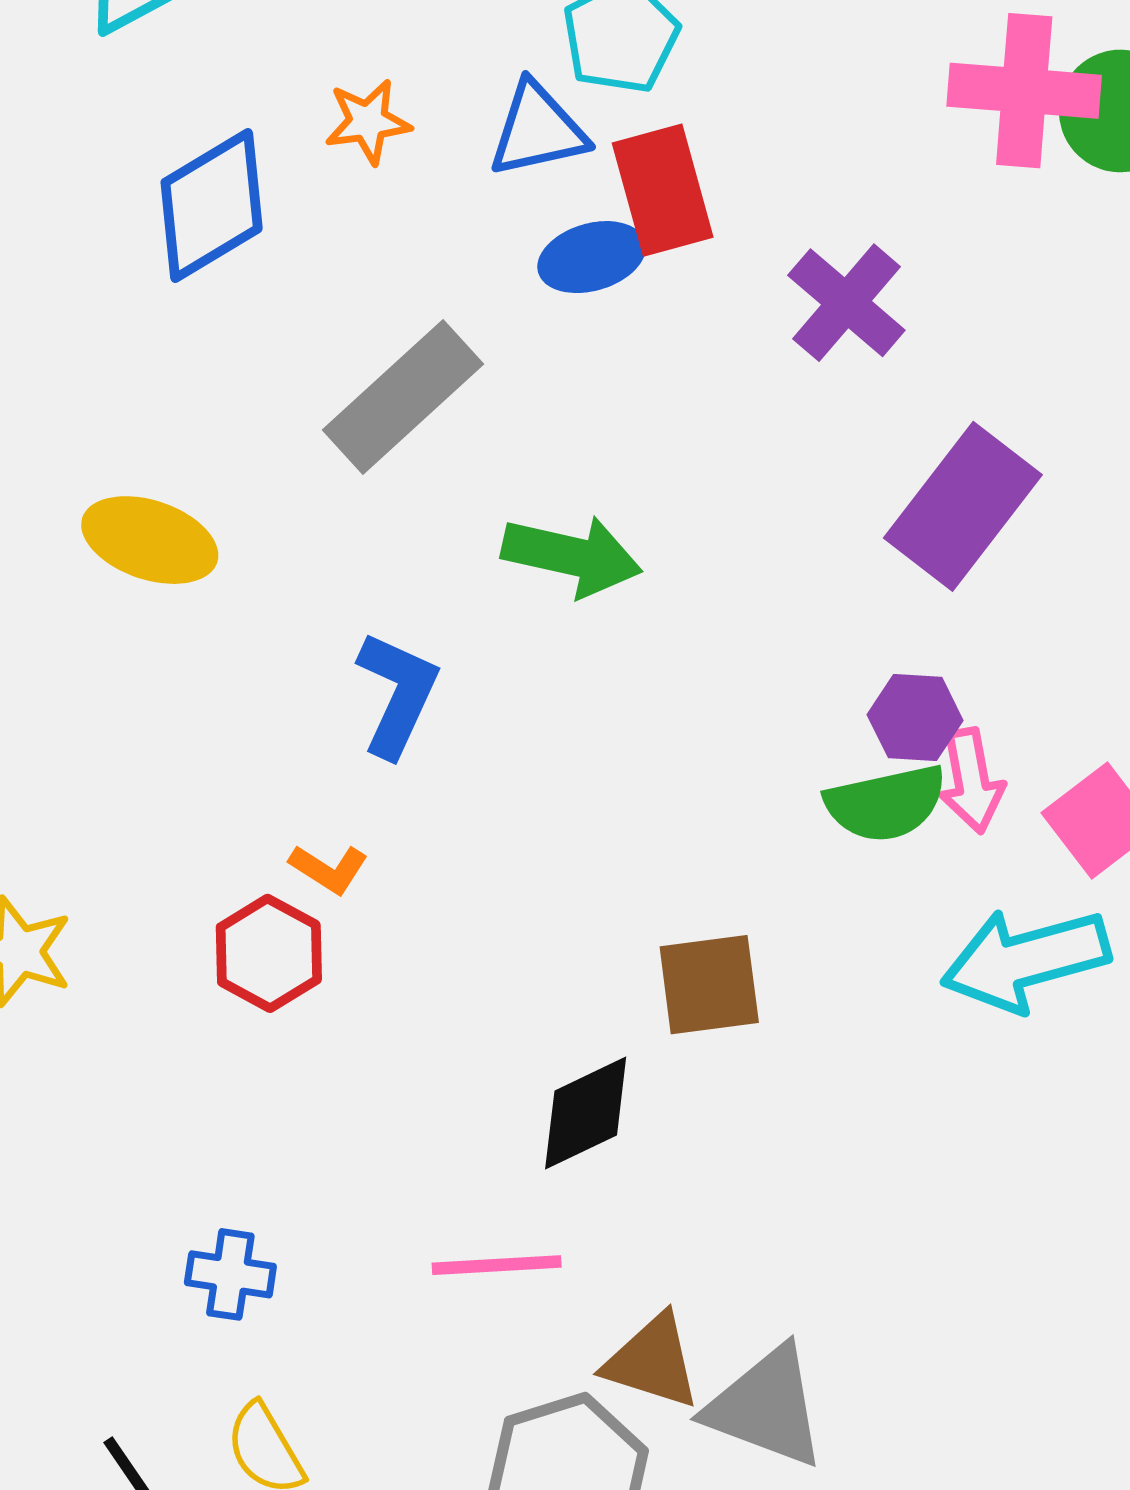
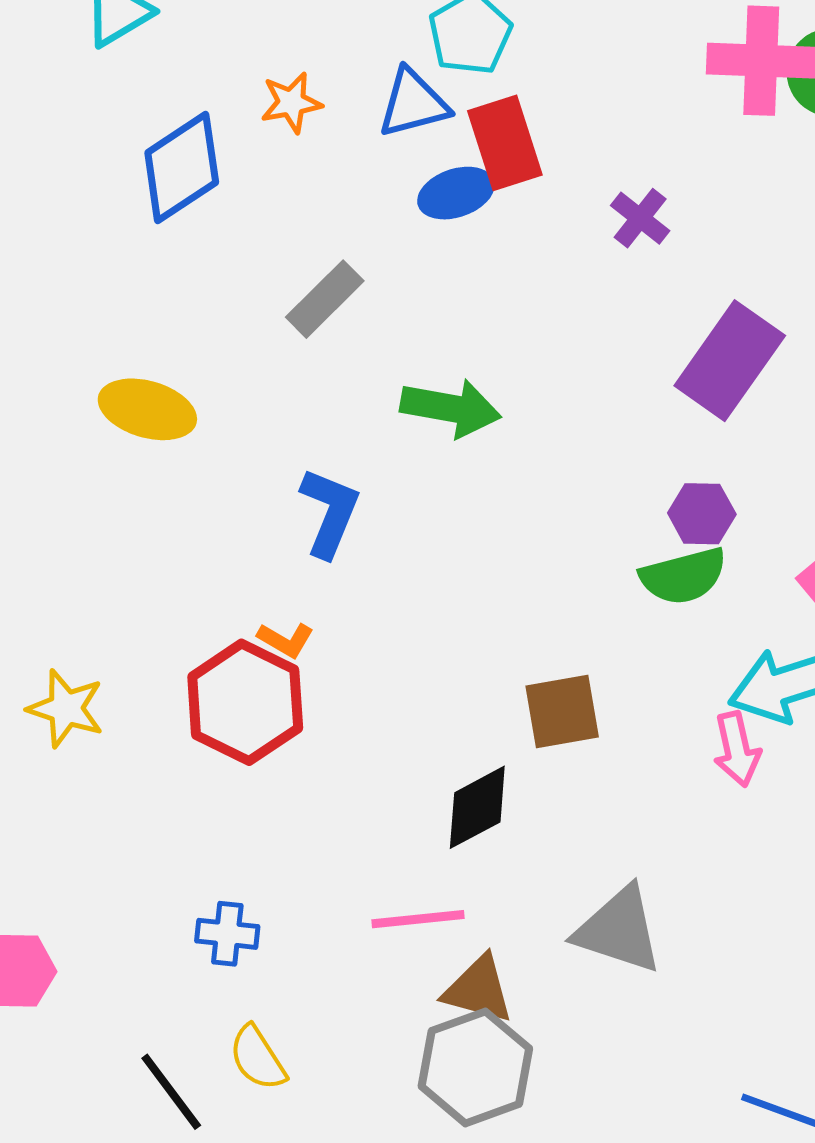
purple cross: (846, 303) -> (640, 218), size x0.7
gray rectangle: (403, 397) -> (325, 299), size x0.7
pink arrow: (971, 781) -> (737, 749), moved
red hexagon: (269, 953) -> (245, 702), size x1.5
brown triangle: (652, 1361) -> (478, 989), moved
gray triangle: (766, 1407) -> (619, 930), moved

